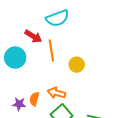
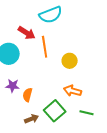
orange arrow: (57, 93) -> (73, 91), moved
purple star: (19, 104) -> (13, 86), moved

